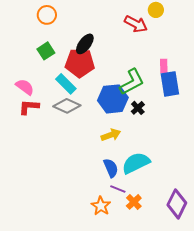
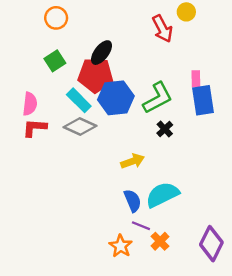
red arrow: (136, 24) -> (162, 29), turned 35
pink semicircle: (25, 87) -> (30, 104), turned 60
blue hexagon: (113, 99) -> (116, 98), moved

